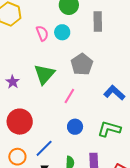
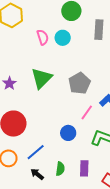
gray pentagon: (82, 64) -> (79, 83), moved
pink line: (69, 96) -> (87, 112), moved

